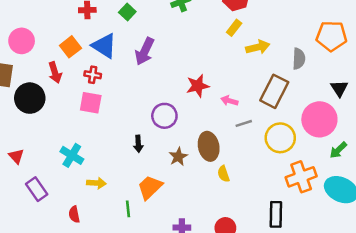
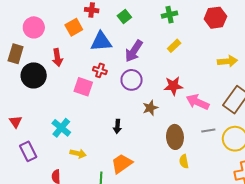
yellow rectangle: (234, 28) -> (174, 46), moved
blue triangle: (104, 46) -> (101, 42), turned -45
orange square: (70, 47) -> (74, 27), moved
red cross: (93, 75) -> (100, 70), moved
pink arrow: (229, 101) -> (198, 102), size x1.6
purple circle: (164, 116) -> (132, 80), moved
gray line: (244, 123) -> (208, 130), moved
brown star: (178, 157) -> (150, 108), moved

